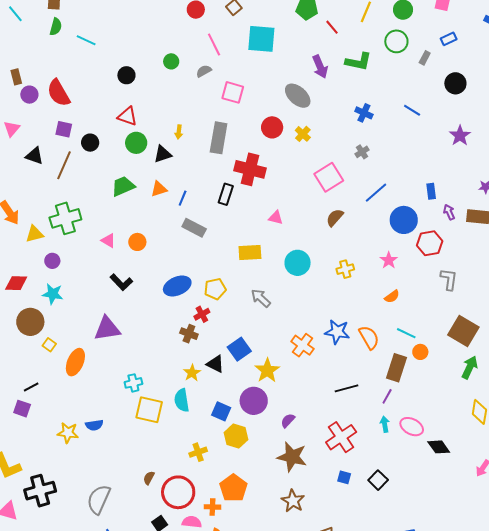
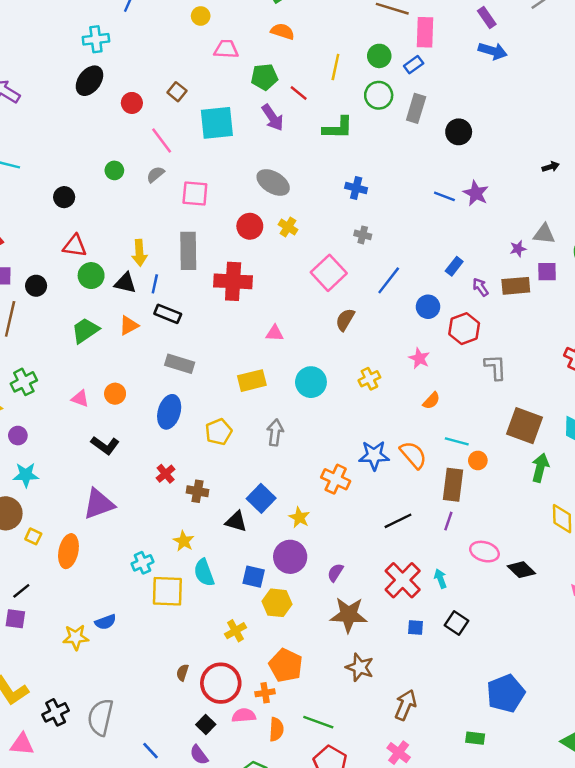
blue rectangle: (449, 39) -> (414, 65), moved
gray rectangle: (425, 58) -> (416, 108), size x1.6
purple arrow: (320, 67) -> (273, 118), moved
blue line: (412, 110) -> (444, 196), moved
yellow arrow: (179, 132) -> (139, 253), size x1.5
gray cross: (362, 152) -> (363, 235), turned -32
black triangle: (163, 154) -> (125, 283), turned 42
blue rectangle: (431, 191) -> (454, 266), turned 56
black rectangle: (226, 194) -> (168, 314), moved, turned -75
blue line: (183, 198) -> (155, 284), moved
green cross: (65, 218) -> (24, 382), size x0.7
blue circle: (404, 220) -> (428, 307), size x0.7
blue ellipse: (177, 286) -> (169, 412), moved, turned -40
gray arrow: (261, 298) -> (275, 433), turned 65
red cross: (202, 314) -> (166, 474), moved
yellow star: (267, 370) -> (299, 517), size x0.7
yellow star: (192, 373) -> (184, 541), moved
cyan arrow: (385, 424) -> (440, 579), moved
black cross: (40, 491) -> (56, 712), size x0.7
gray semicircle: (99, 499) -> (100, 717), moved

